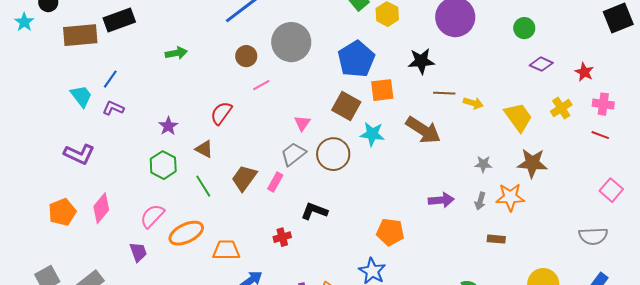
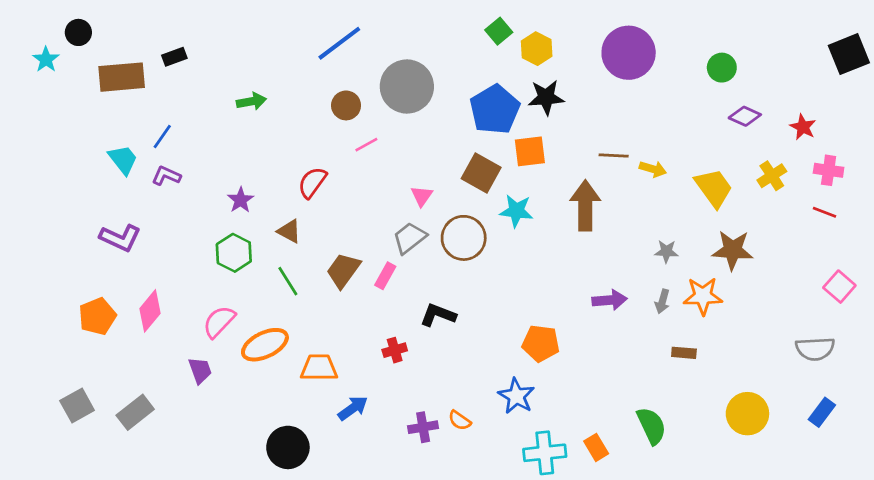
black rectangle: (119, 20) -> (174, 57), size x0.6
black star: (421, 61) -> (546, 97), moved
brown arrow: (423, 130) -> (585, 205), turned -123

